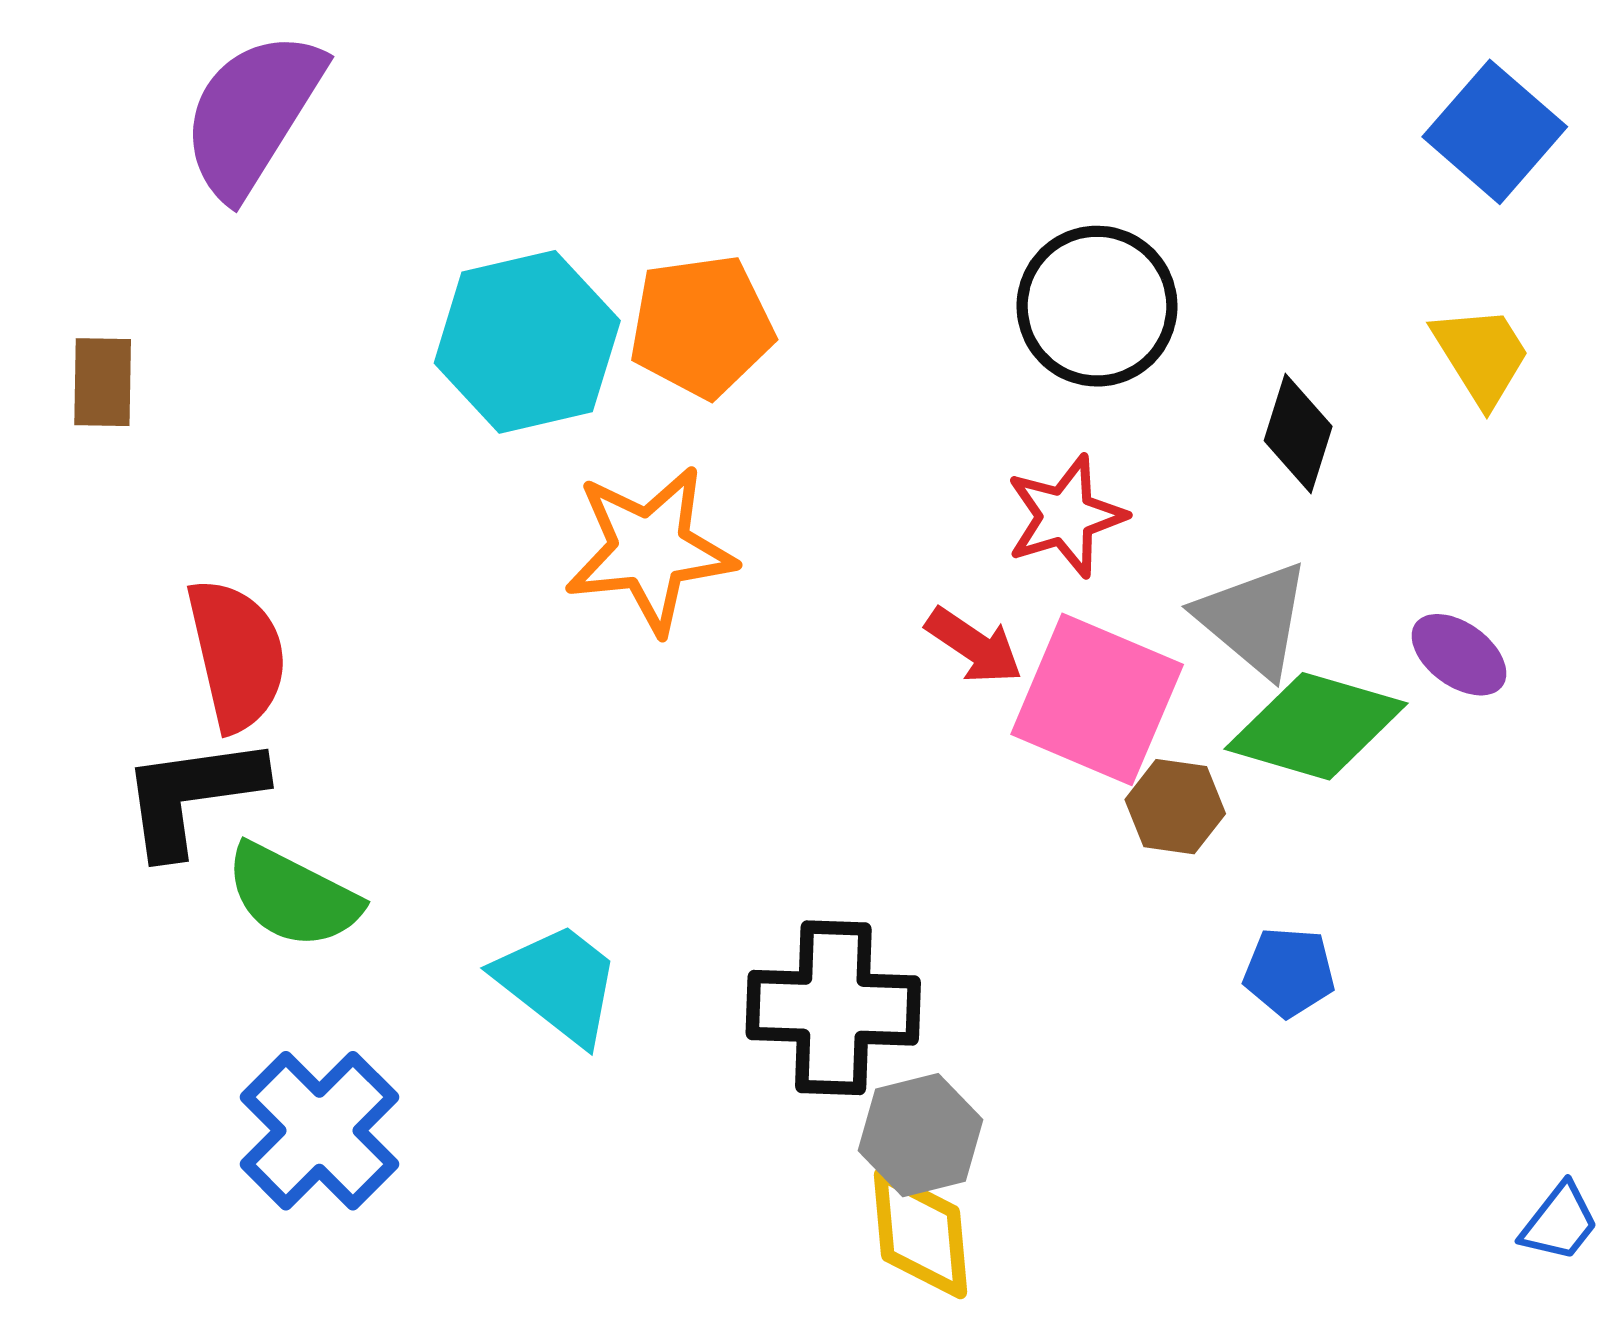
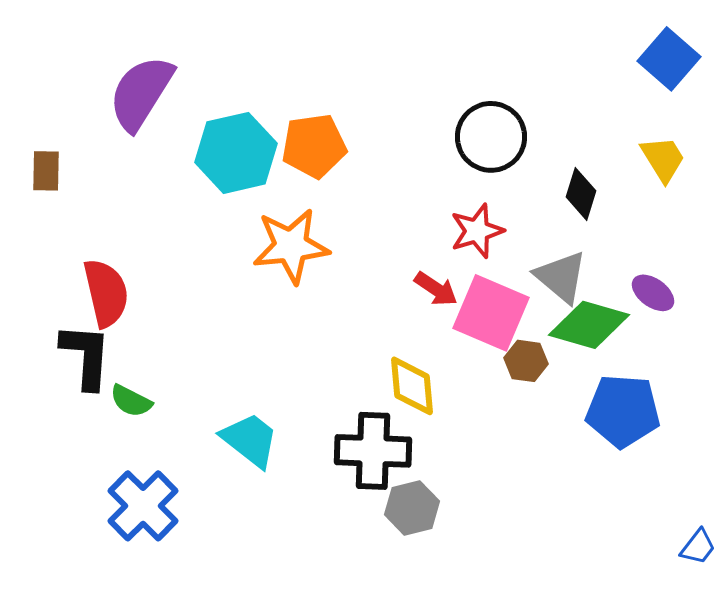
purple semicircle: (252, 114) -> (141, 93), moved
black L-shape: (192, 795) -> (86, 356), turned 102
green semicircle: (293, 896) -> (131, 401), size x0.7
blue pentagon: (1289, 972) -> (623, 411), moved, size x1.8
yellow diamond: (920, 1233) -> (412, 386), moved

